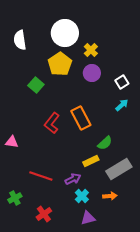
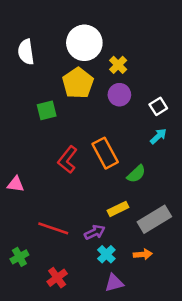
green square: (36, 85) -> (47, 110), turned 35
green semicircle: (105, 143) -> (136, 174), moved

